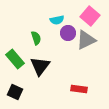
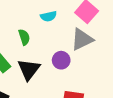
purple circle: (68, 33) -> (61, 60), moved

